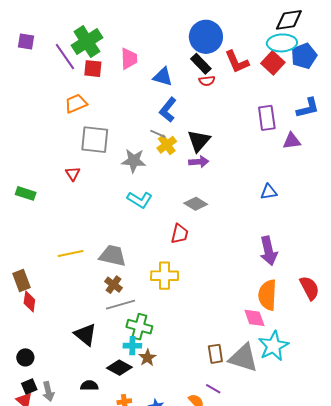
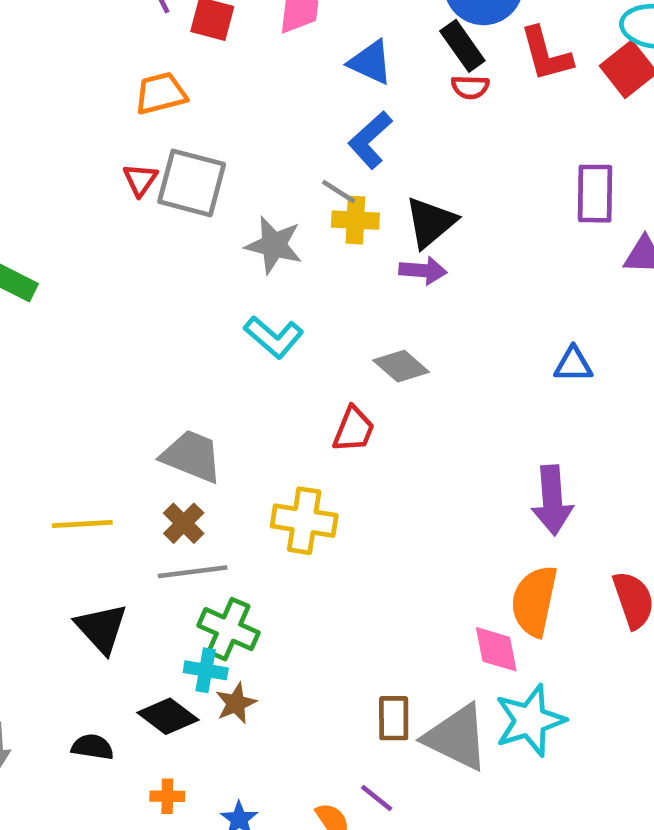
yellow cross: (167, 145) -> (355, 220), turned 30
red triangle: (73, 174) -> (140, 180), moved
yellow line: (71, 254) -> (82, 524), moved

